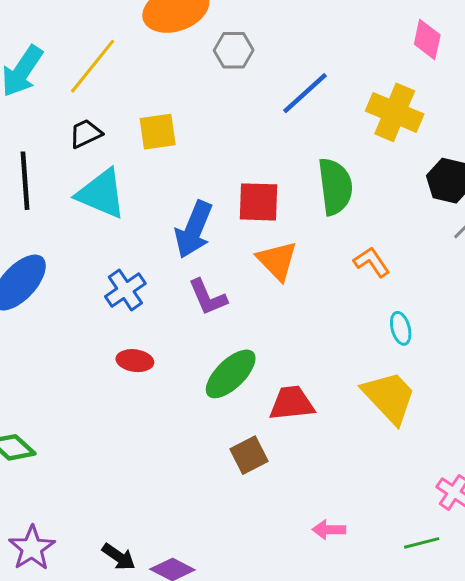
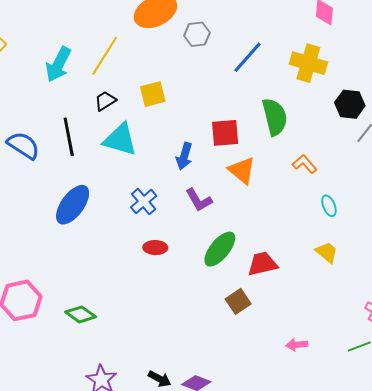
blue arrow: (194, 230) -> (184, 156), size x0.7
yellow trapezoid: (389, 397) -> (327, 252), size x0.6

